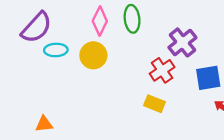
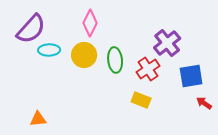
green ellipse: (132, 19) -> (115, 60), moved

